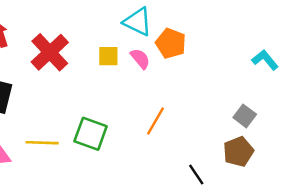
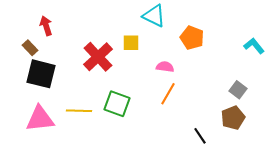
orange pentagon: (171, 43) -> (192, 38), moved
red cross: (50, 52) -> (98, 57), moved
pink semicircle: (140, 59) -> (165, 67), moved, turned -42

